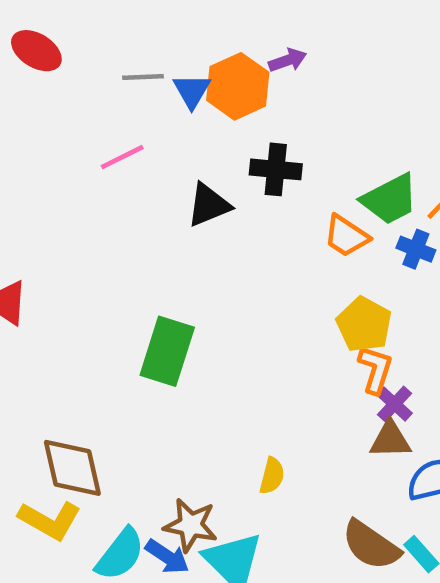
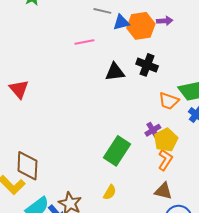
blue triangle: (192, 91) -> (121, 22), turned 30
orange trapezoid: (346, 236) -> (169, 101), turned -30
green rectangle: (167, 351) -> (117, 151), moved
purple cross: (394, 404) -> (153, 130), moved

